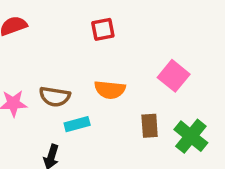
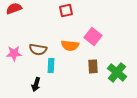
pink square: (174, 76) -> (93, 36), moved
cyan rectangle: (77, 124) -> (51, 65), turned -72

